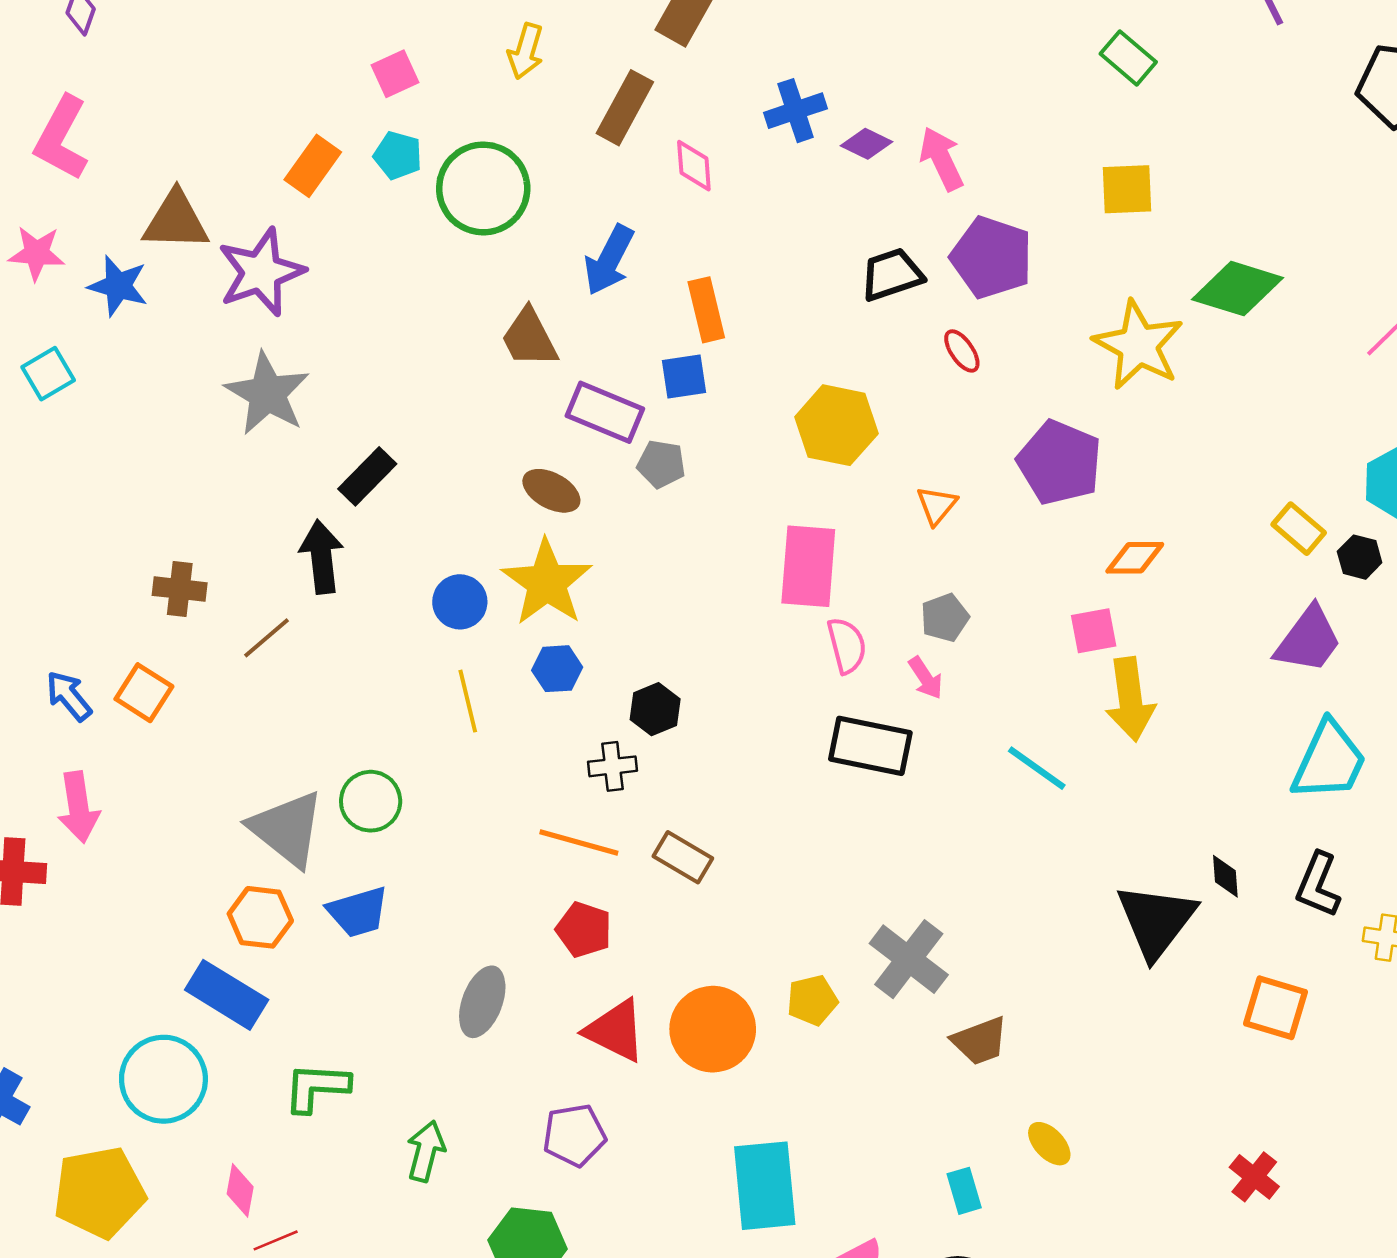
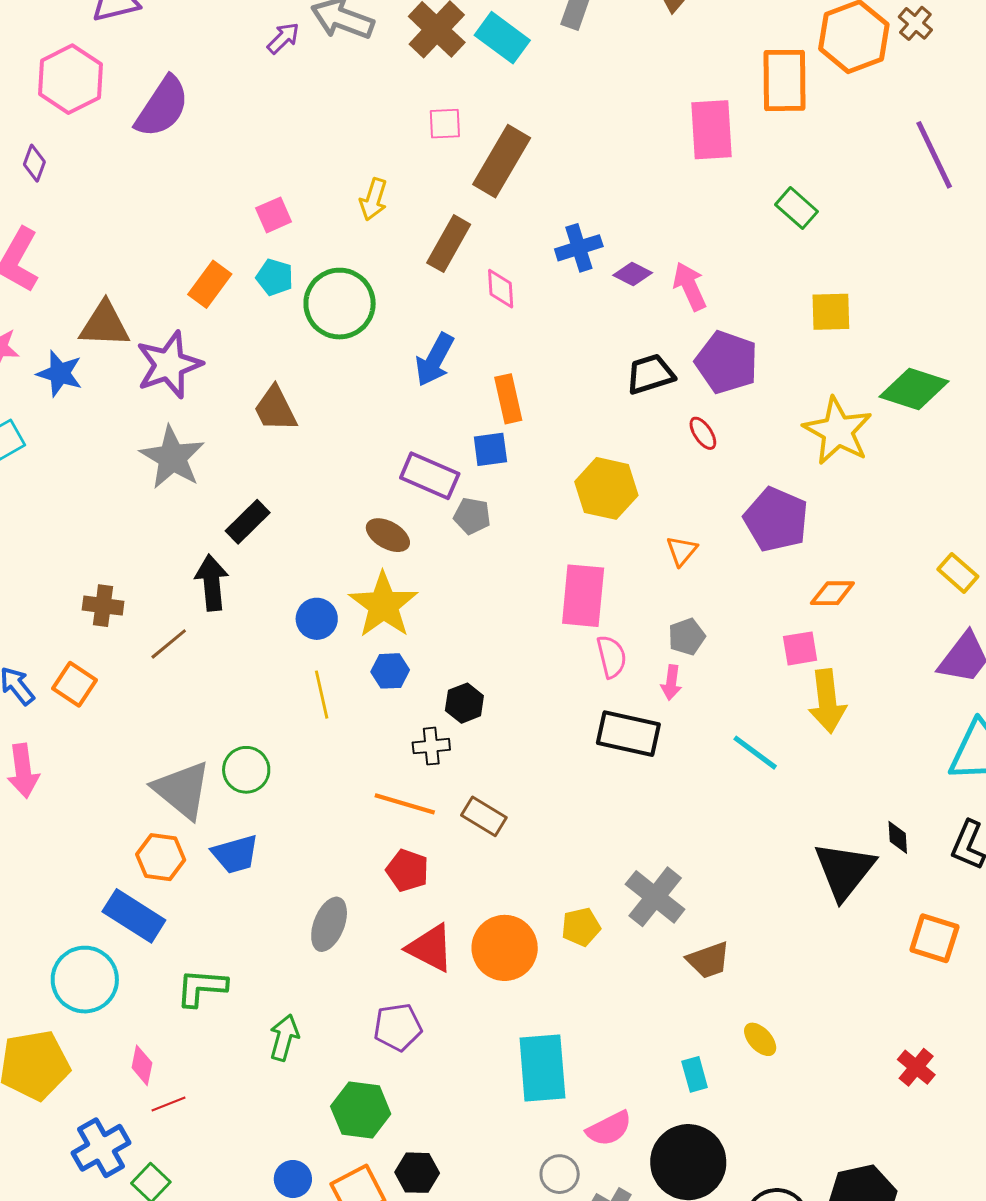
green rectangle: (1128, 58) -> (797, 208), moved
brown trapezoid: (529, 338) -> (275, 409), moved
pink arrow: (926, 678) -> (671, 682), turned 40

